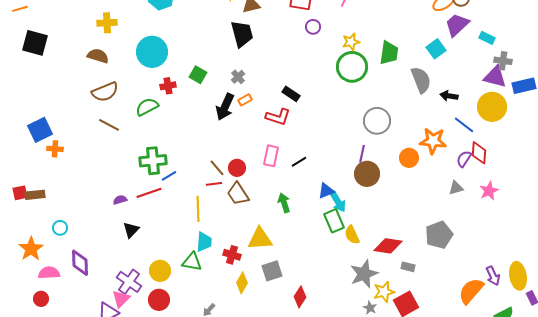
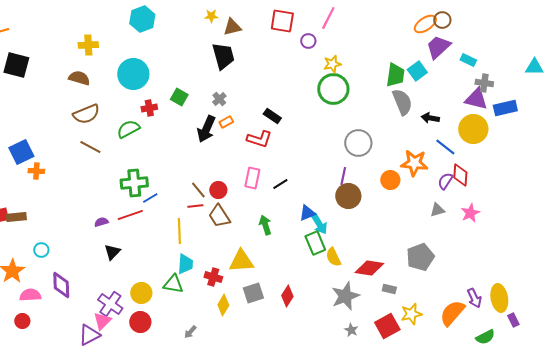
purple circle: (313, 27) -> (308, 41), moved
green trapezoid: (389, 53) -> (395, 75), moved
yellow star: (384, 292) -> (411, 314), moved
red diamond: (300, 297) -> (287, 296), moved

